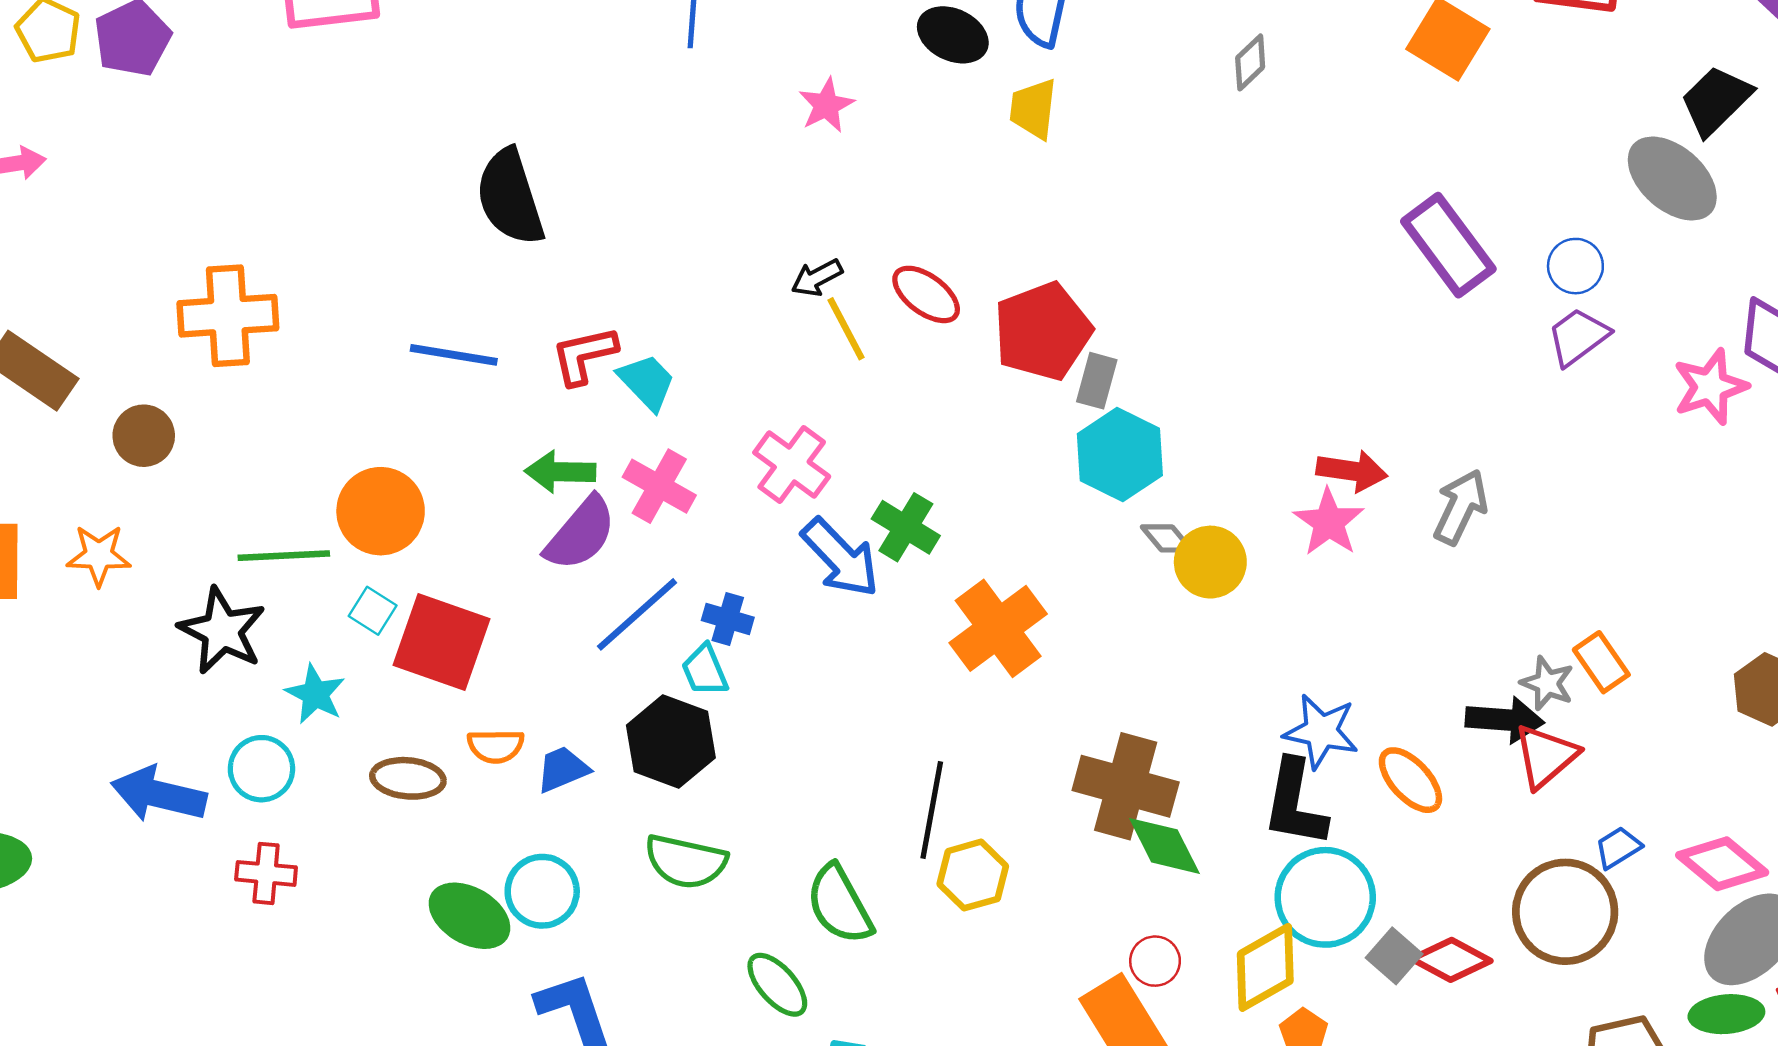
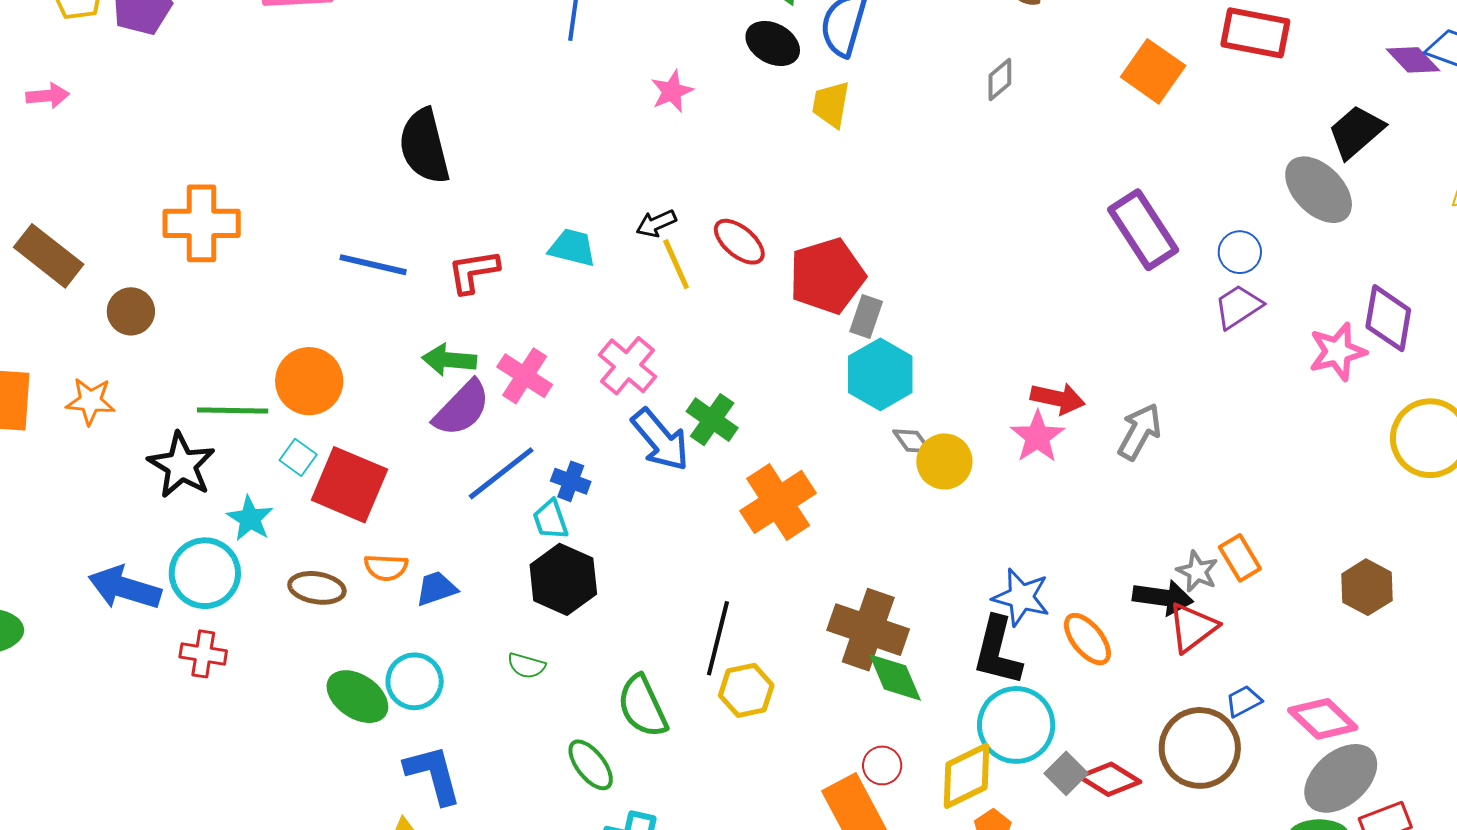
cyan trapezoid: (647, 382) -> (572, 248), moved, turned -36
black hexagon: (671, 741) -> (563, 579), moved
cyan circle: (261, 769) -> (205, 573), size x1.4
green semicircle: (686, 861) -> (526, 666), size x0.6

